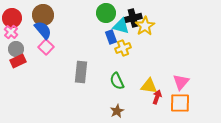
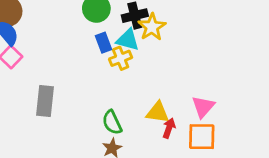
cyan triangle: (121, 26) -> (128, 40), moved
gray rectangle: (81, 72) -> (45, 101), moved
green semicircle: (117, 81) -> (112, 122), moved

